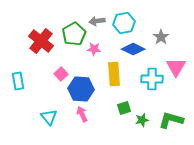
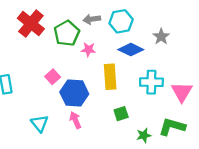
red cross: (41, 41) -> (31, 24), moved
pink triangle: (176, 67) -> (182, 92), moved
green star: (142, 120) -> (144, 135), moved

